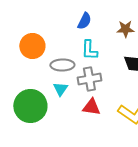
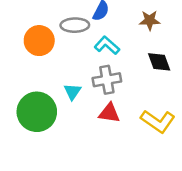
cyan L-shape: (89, 50) -> (107, 45), turned 130
gray ellipse: (62, 65) -> (75, 25), moved

